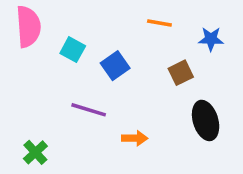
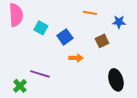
purple line: (89, 110) -> (40, 74), moved
black ellipse: (206, 120) -> (116, 80), moved
orange arrow: (135, 138) -> (76, 58), moved

